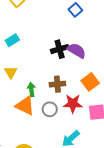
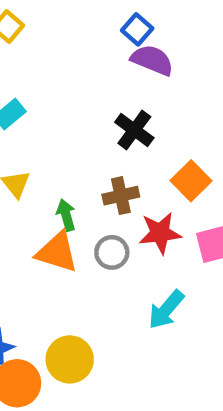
black cross: (60, 49) -> (134, 130), moved, turned -30
purple semicircle: (77, 51) -> (152, 60), moved

